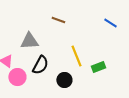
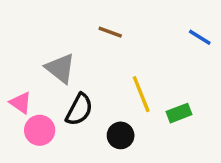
gray triangle: (29, 41) -> (60, 68), turned 42

